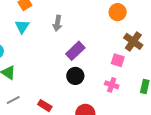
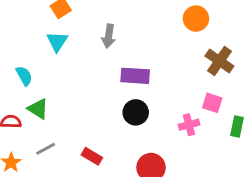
purple rectangle: (75, 51) -> (135, 76), turned 48
pink square: (118, 60) -> (212, 103), moved
pink cross: (112, 85) -> (189, 125), turned -32

